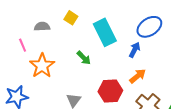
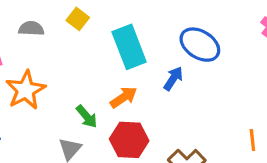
blue ellipse: (149, 27) -> (200, 45), turned 60
green arrow: (84, 58) -> (87, 117), moved
orange arrow: (138, 76) -> (124, 97), moved

